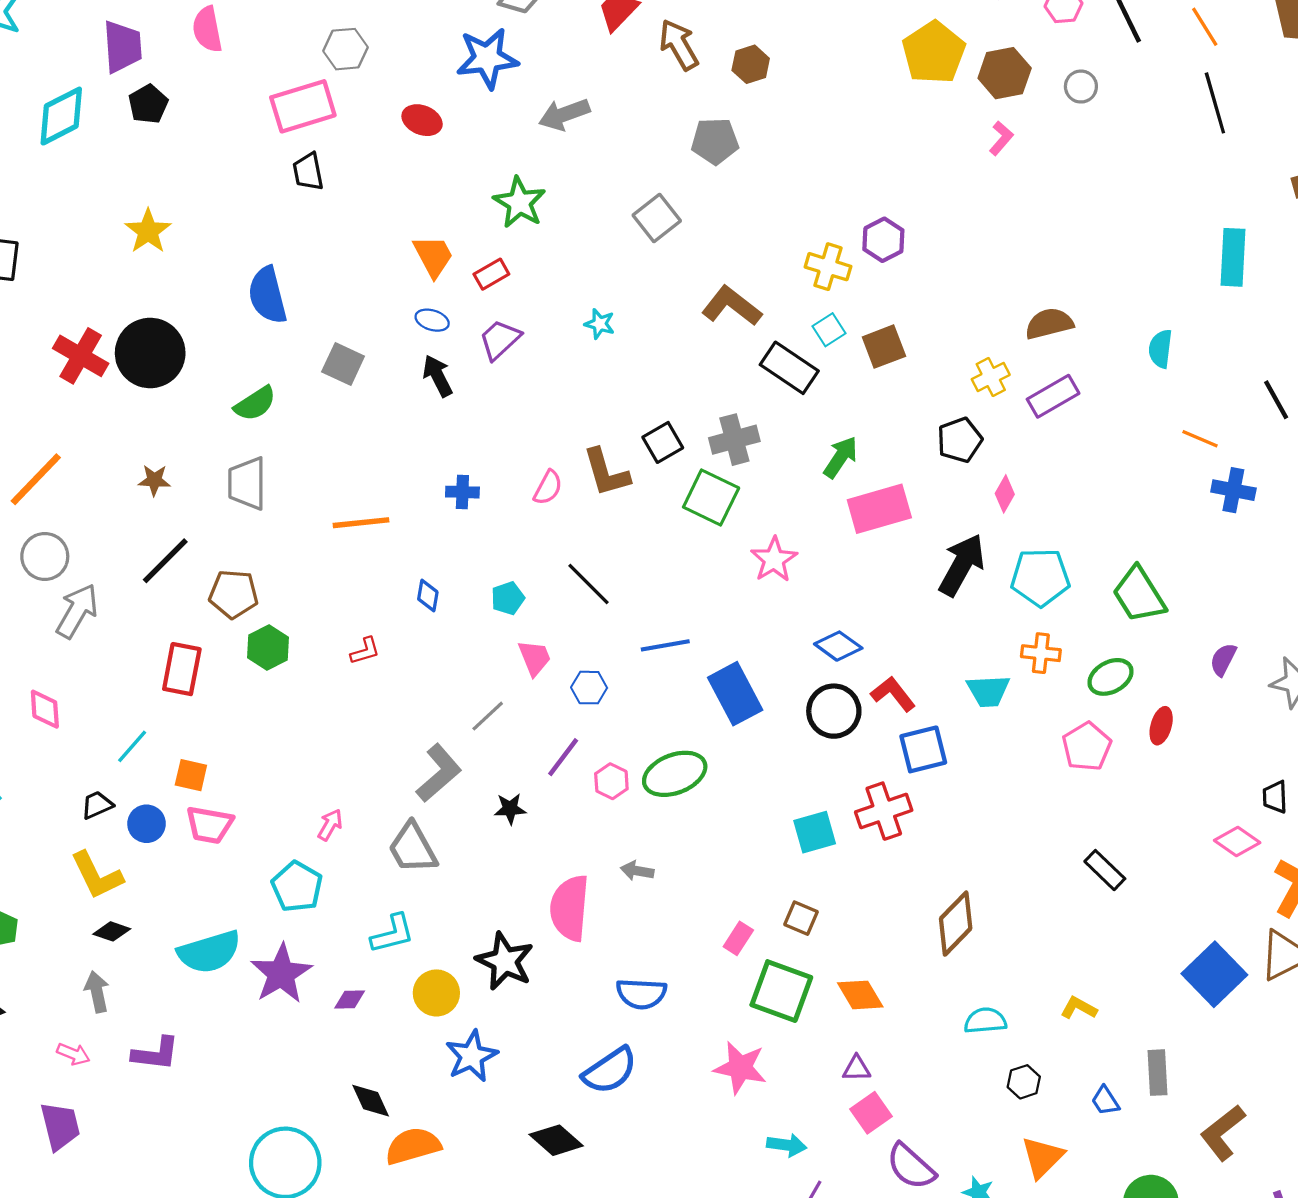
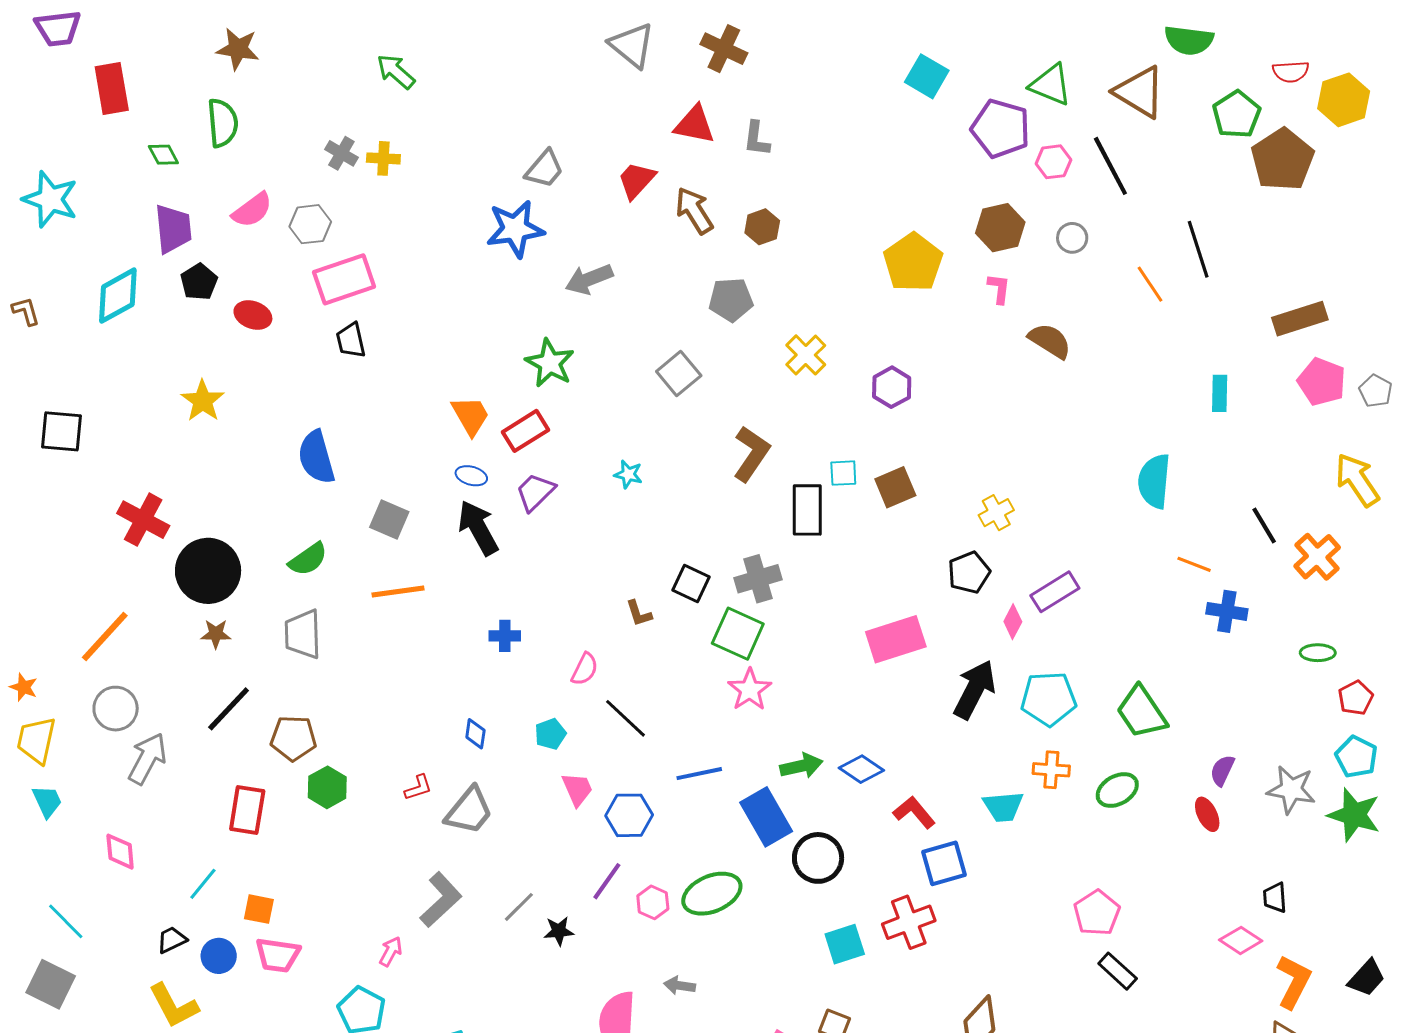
orange line: (1205, 27) -> (1150, 284), moved
pink semicircle: (207, 29) -> (252, 210), turned -114
gray hexagon: (345, 49) -> (310, 224), moved
yellow pentagon: (934, 53) -> (913, 262), moved
red ellipse: (422, 120) -> (253, 315), moved
pink L-shape: (1001, 138) -> (999, 289), turned -32
cyan rectangle: (1233, 257) -> (1220, 393), size x0.7
yellow cross: (828, 267) -> (806, 355), moved, turned 30
red rectangle: (491, 274) -> (525, 431), size x1.4
brown L-shape: (732, 306) -> (751, 454), turned 88
brown semicircle: (1049, 324) -> (1050, 341), moved, turned 48
cyan square: (829, 330) -> (843, 473), turned 32
cyan semicircle: (1160, 349) -> (1154, 481), size x1.5
black circle: (150, 353) -> (208, 571), moved
black rectangle: (789, 368) -> (807, 510), turned 58
black arrow: (438, 376) -> (478, 528), size x1.4
purple rectangle: (1053, 396) -> (1055, 592), moved
black square: (663, 442) -> (691, 584), turned -33
green arrow: (841, 457) -> (801, 766), moved, turned 45
brown L-shape: (606, 472) -> (639, 613), size x0.6
pink semicircle: (548, 488) -> (585, 669), moved
orange line: (361, 523) -> (398, 592), moved
pink star: (774, 559) -> (750, 690), moved
blue hexagon: (589, 688) -> (629, 815), size x1.4
black circle: (834, 711) -> (818, 858), moved
gray line: (488, 716) -> (519, 907), moved
red ellipse: (1161, 726) -> (1207, 814), moved, turned -40
pink pentagon: (1087, 747) -> (1097, 913), moved
gray L-shape: (439, 773) -> (441, 900), moved
gray trapezoid: (413, 848) -> (469, 811), moved, turned -110

